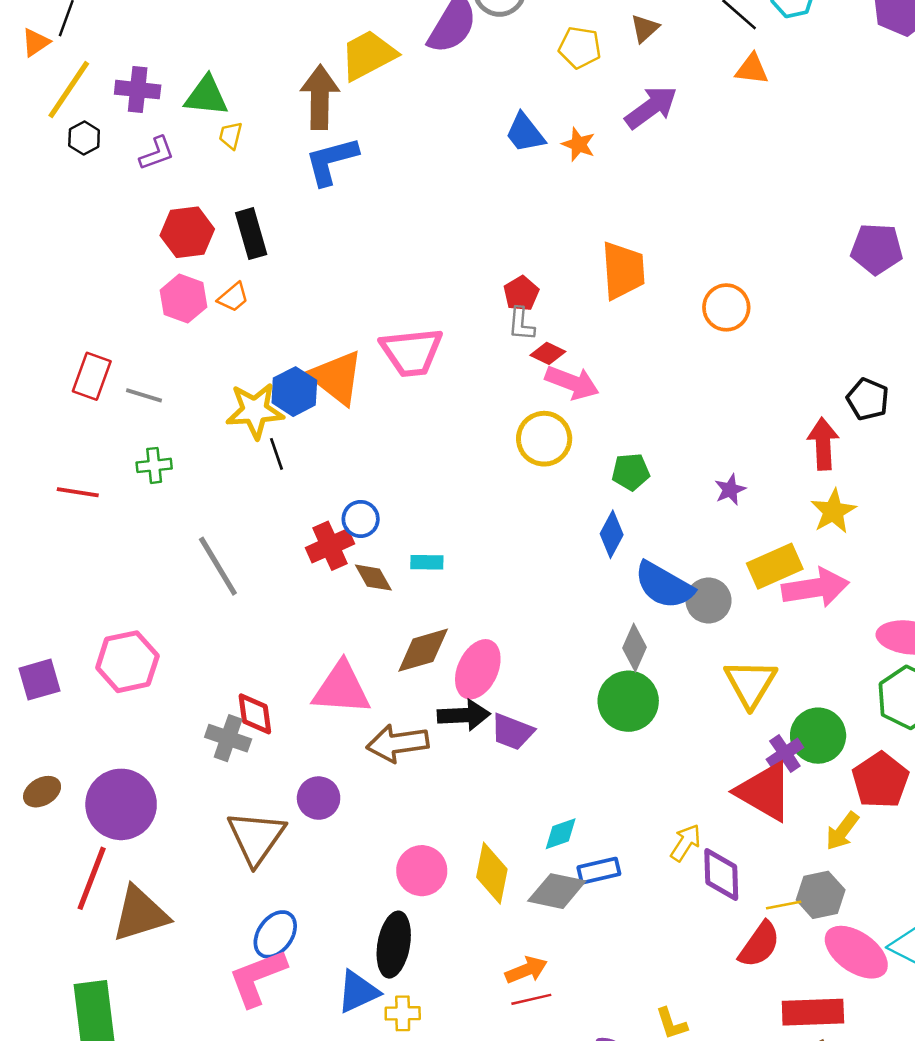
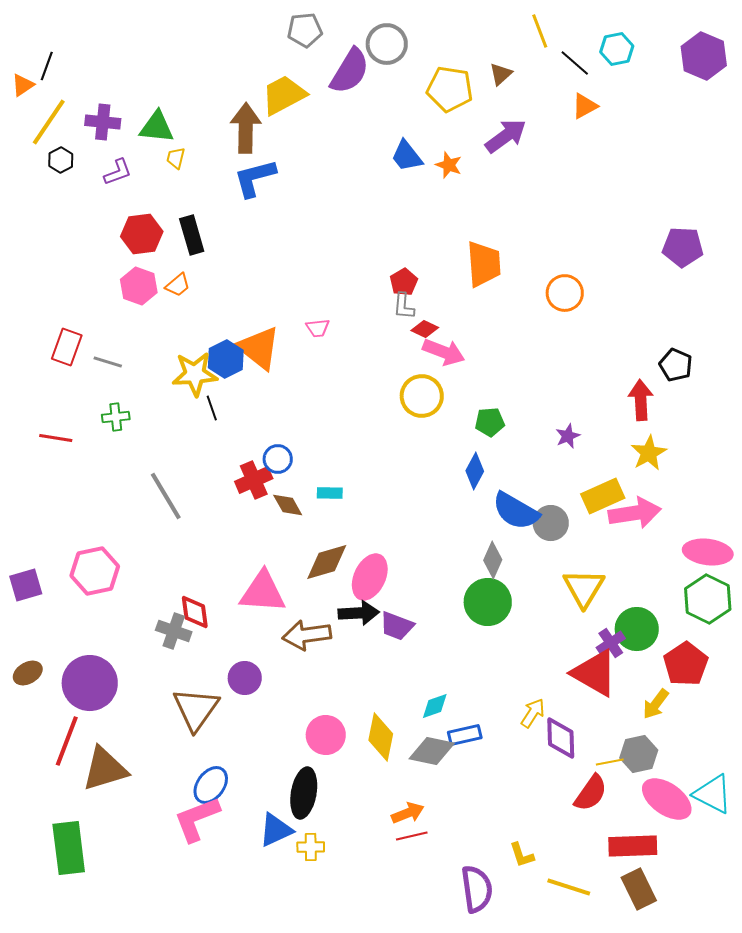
yellow pentagon: (580, 48) -> (450, 89), size x1.4
orange triangle: (752, 69) -> (585, 106), turned -36
pink trapezoid: (412, 352) -> (318, 328), size x0.5

